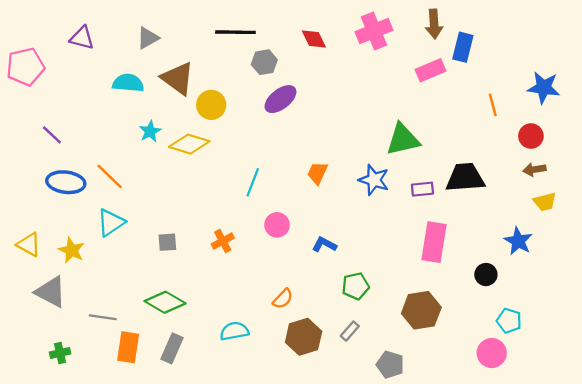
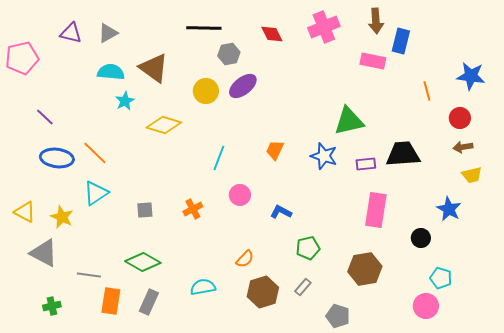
gray triangle: (148, 38) -> (108, 33), moved
pink rectangle: (431, 70) -> (373, 61), turned 35
yellow circle: (211, 105) -> (206, 91), moved
cyan star: (150, 131) -> (125, 101), moved

